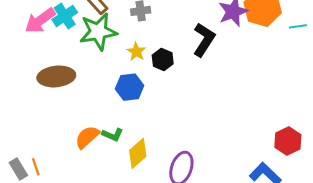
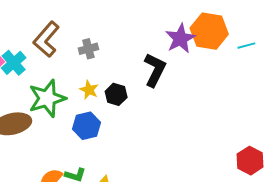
green star: (98, 32) -> (47, 98), moved

